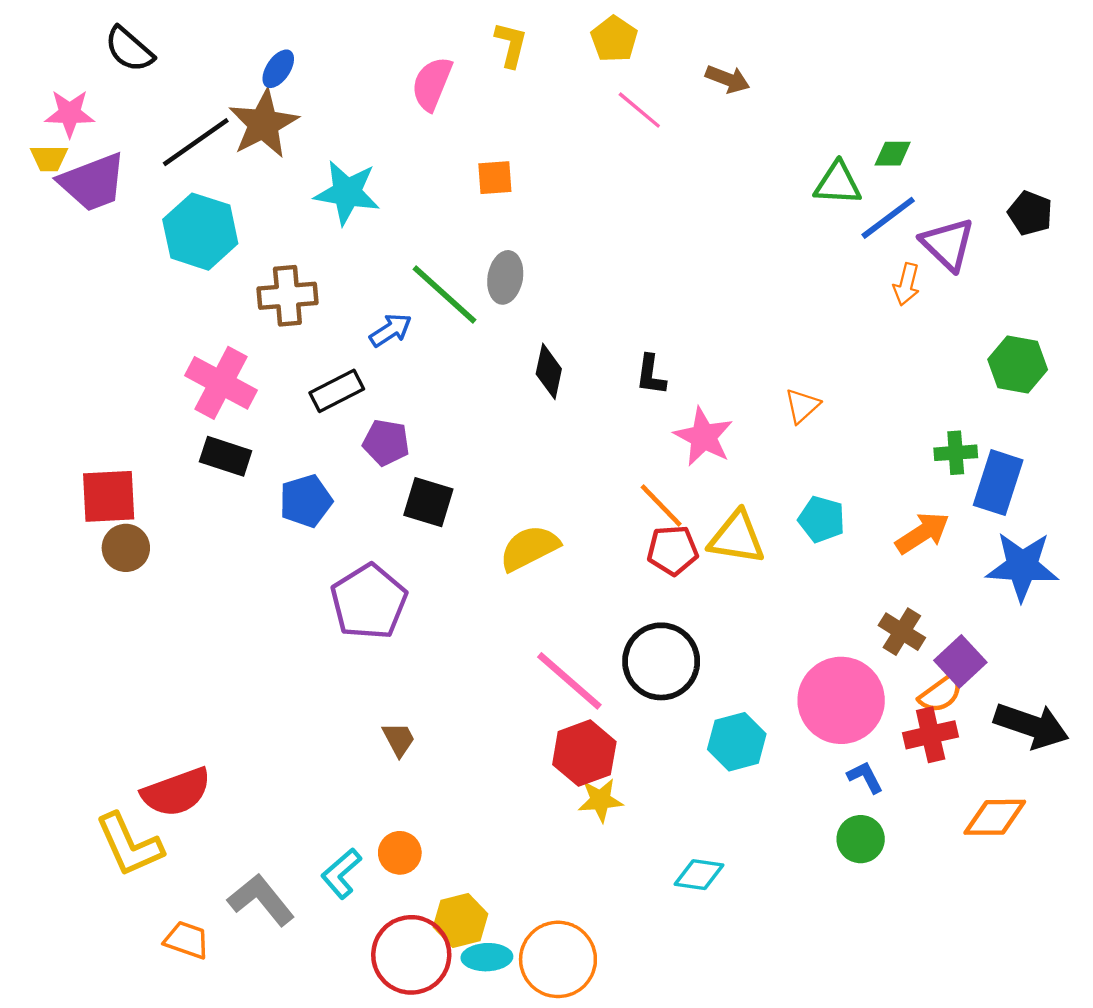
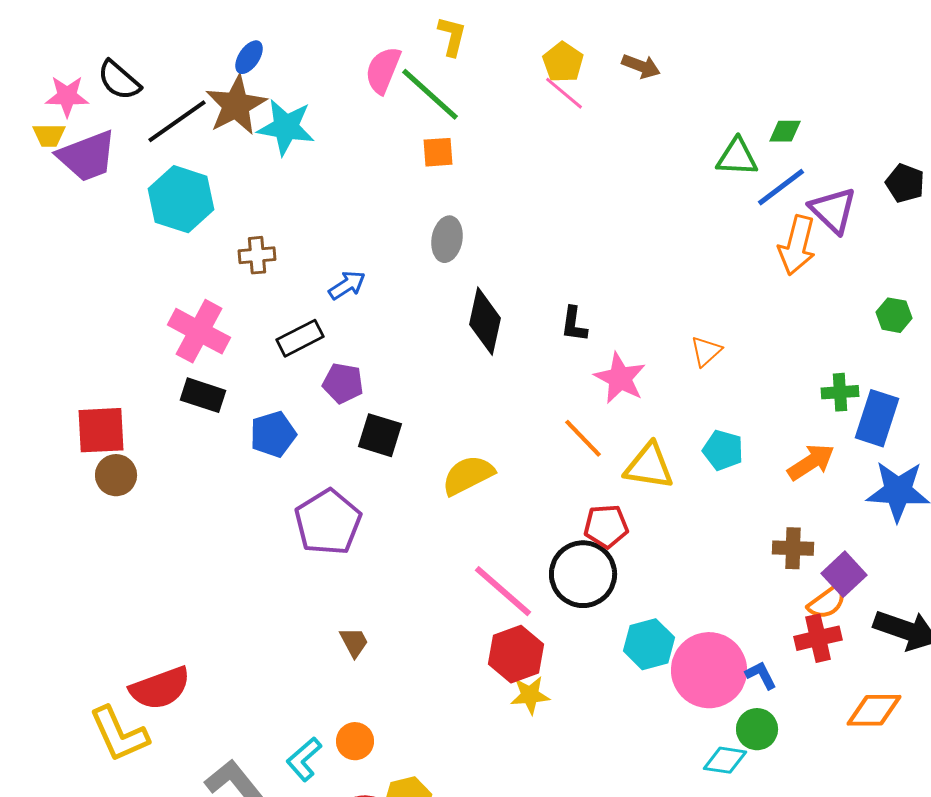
yellow pentagon: (614, 39) -> (563, 62), moved
black semicircle: (129, 49) -> (119, 80), moved
cyan star: (347, 193) -> (286, 127), moved
orange arrow: (906, 284) -> (797, 245), size x1.6
green line: (444, 295) -> (430, 94), moved
brown cross: (287, 296) -> (257, 255), size x0.7
green hexagon: (1018, 365) -> (894, 315), size x0.7
black diamond: (549, 371) -> (485, 321), size x1.4
red pentagon: (673, 550) -> (606, 526), moved
brown cross: (902, 632) -> (793, 548), turned -30
pink circle: (841, 700) -> (709, 670), moved
cyan diamond: (699, 875) -> (725, 760), moved

